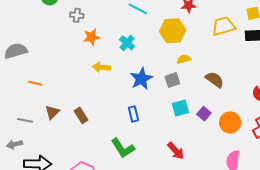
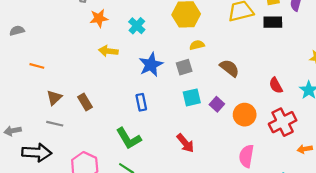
gray semicircle: (16, 51) -> (17, 31), size x0.6
gray line: (25, 120) -> (55, 124), moved

